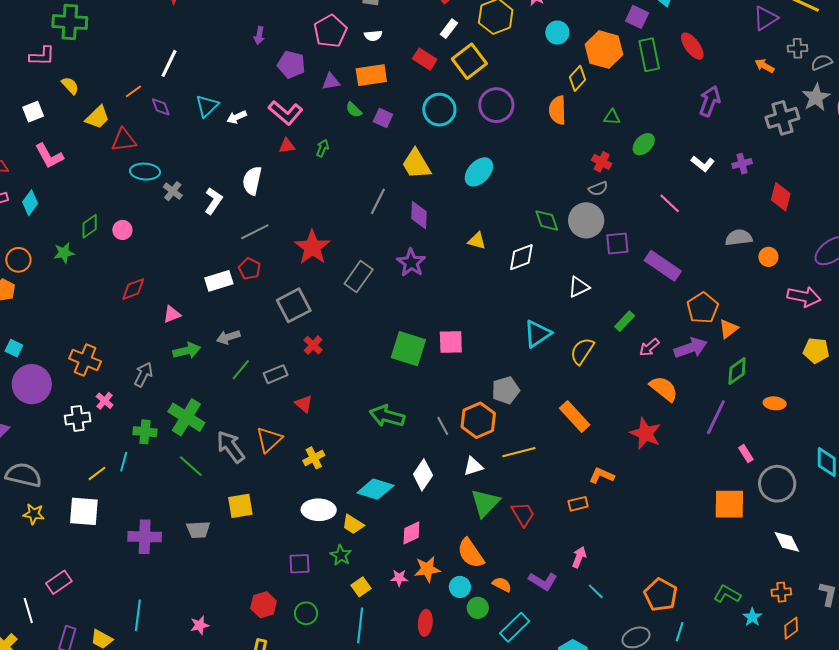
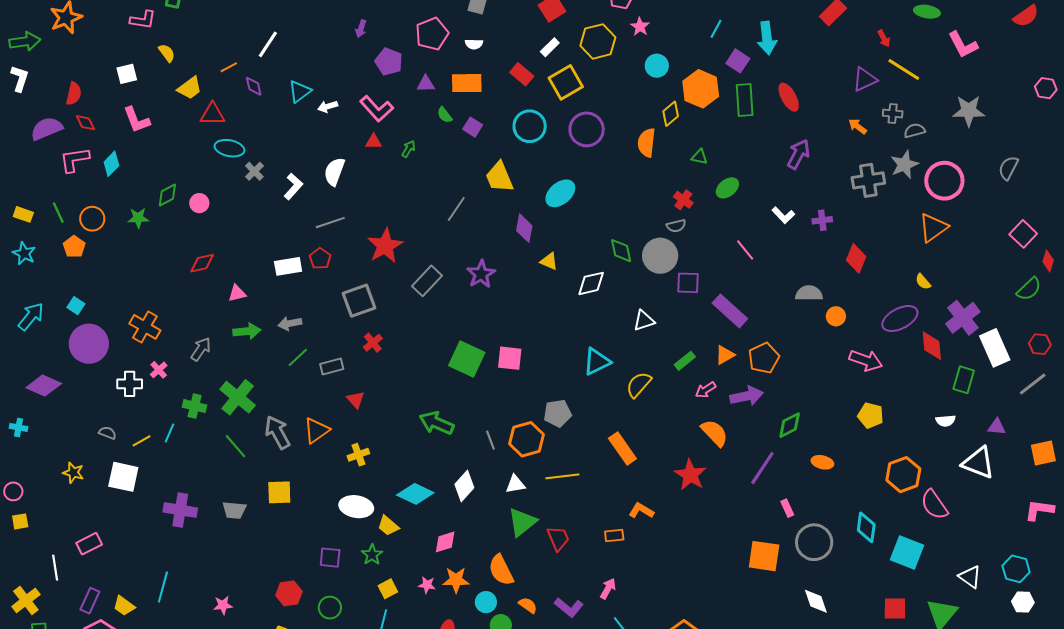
purple diamond: (419, 215) -> (524, 228), moved
orange triangle: (728, 329) -> (725, 355), moved
gray semicircle: (24, 475) -> (107, 433), moved, size x0.5

